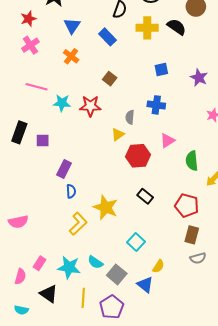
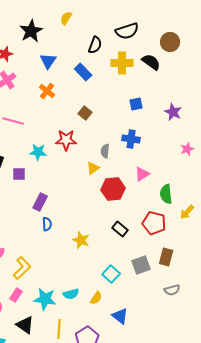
cyan star: (62, 103) -> (38, 152), moved
red pentagon: (187, 205) -> (154, 223), moved
yellow star: (106, 207) -> (81, 240), size x0.7
yellow L-shape: (78, 224) -> (22, 268), moved
brown rectangle: (192, 235) -> (166, 257), moved
cyan semicircle: (95, 262) -> (71, 294), turned -49
yellow semicircle: (158, 266) -> (96, 298), moved
gray square: (117, 274) -> (141, 265), moved, turned 30

